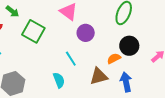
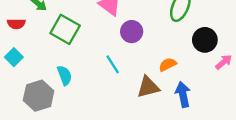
black circle: (129, 46) -> (205, 40), moved
cyan semicircle: (59, 80) -> (65, 75), moved

